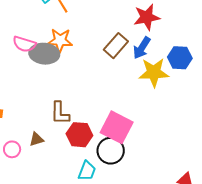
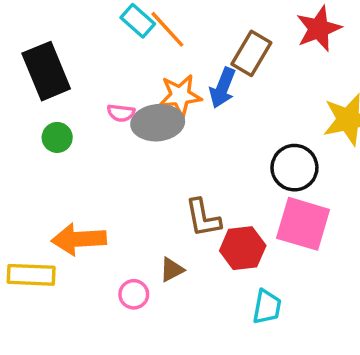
pink semicircle: (24, 44) -> (121, 113), size x0.7
brown rectangle: (116, 46) -> (251, 53), moved
blue arrow: (142, 48) -> (223, 88), moved
black circle: (111, 151) -> (294, 168), moved

